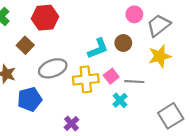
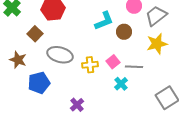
cyan L-shape: (98, 49) -> (104, 21), moved
gray ellipse: (53, 68) -> (60, 55), turned 35
yellow cross: (86, 79) -> (90, 65), size x0.7

